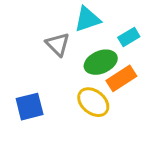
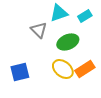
cyan rectangle: (129, 37) -> (85, 16), moved
orange rectangle: (121, 78) -> (85, 69), moved

